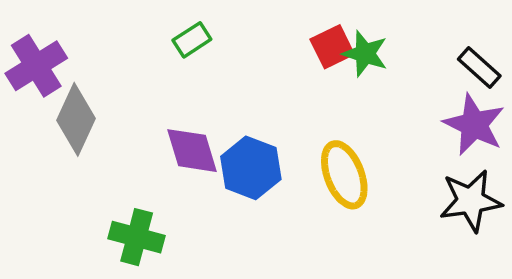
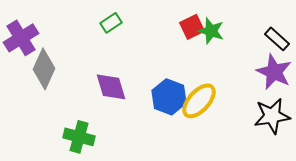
blue hexagon: (251, 168) -> (169, 97), moved
yellow ellipse: (344, 175) -> (199, 101), turned 63

